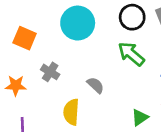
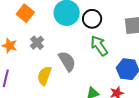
black circle: (132, 17) -> (92, 19), moved
gray semicircle: (95, 85) -> (67, 61), size x1.5

